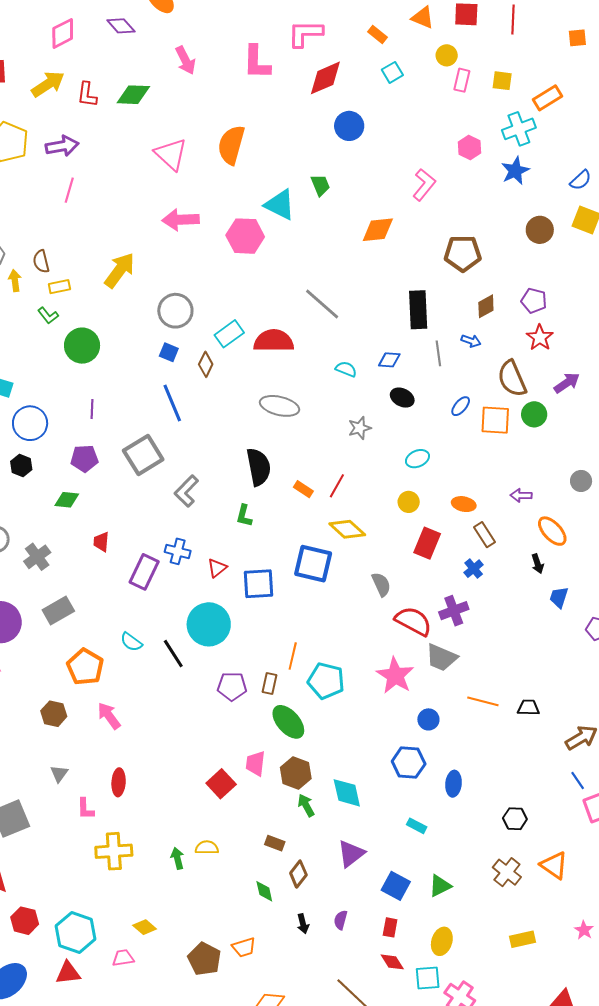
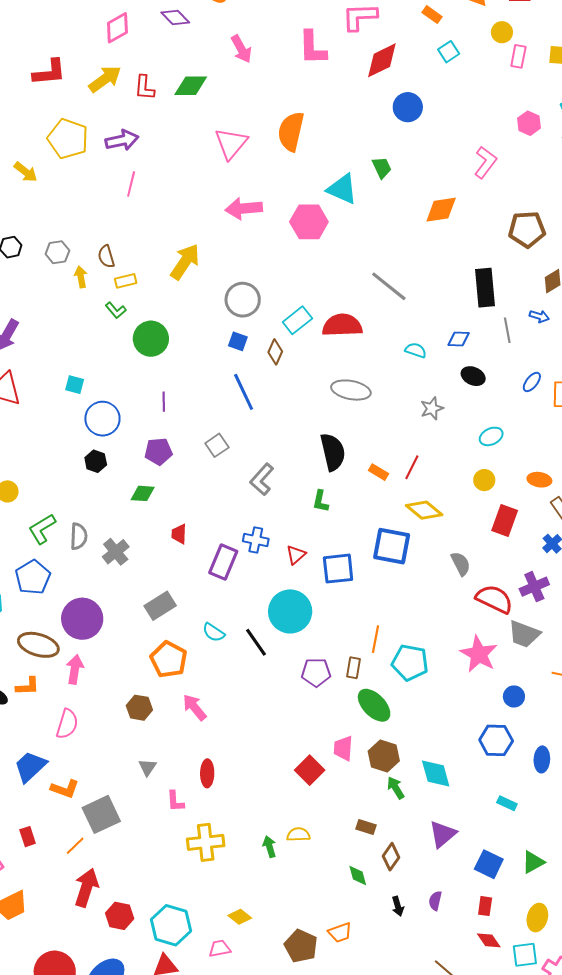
pink triangle: (171, 154) -> (231, 144), turned 30
gray square: (143, 455) -> (217, 445), size x0.6
gray rectangle: (58, 611) -> (160, 606), moved

